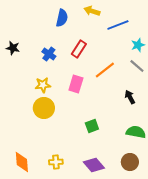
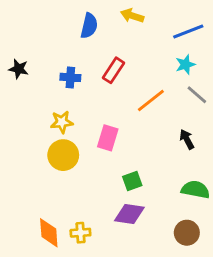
blue line: (118, 25) -> (188, 31), moved
cyan star: (138, 45) -> (185, 65), moved
blue cross: (49, 54) -> (70, 77), turned -32
pink rectangle: (76, 84) -> (108, 138), moved
orange diamond: (22, 162) -> (49, 233), moved
purple diamond: (94, 165) -> (129, 214), moved, turned -40

